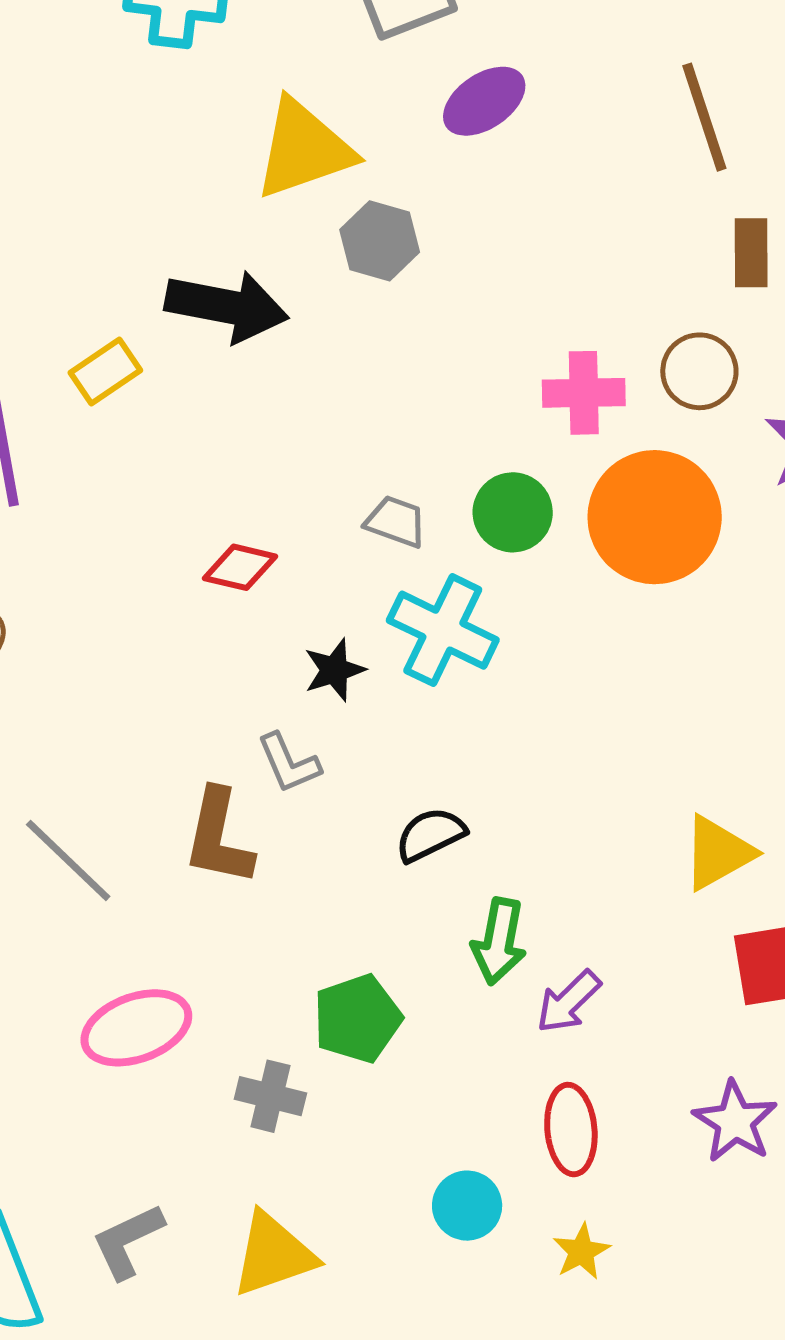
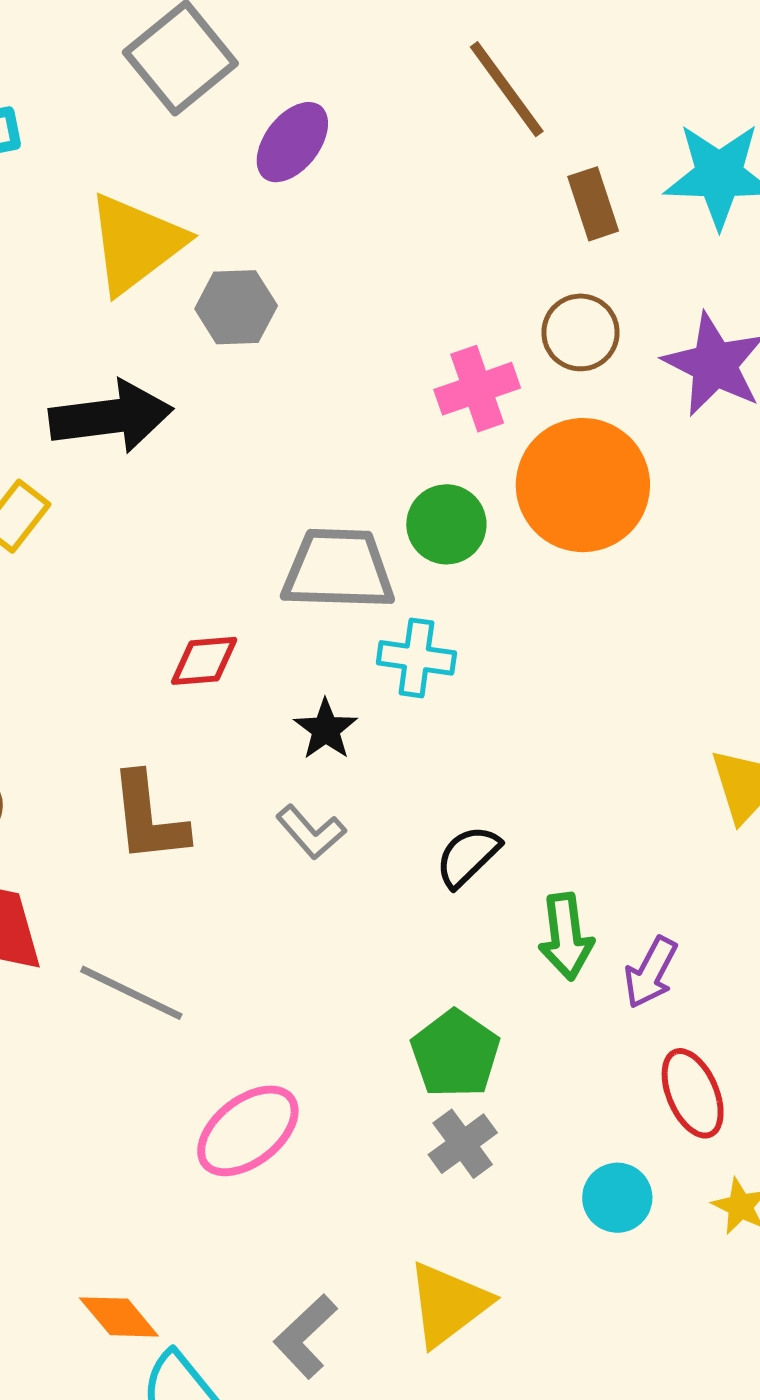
gray trapezoid: (396, 522) -> (338, 569), size x1.8
cyan cross: (443, 630) -> (416, 658), size x0.7
brown L-shape: (218, 837) -> (149, 818), moved
gray cross: (270, 1096) -> (463, 1144), moved, turned -32

